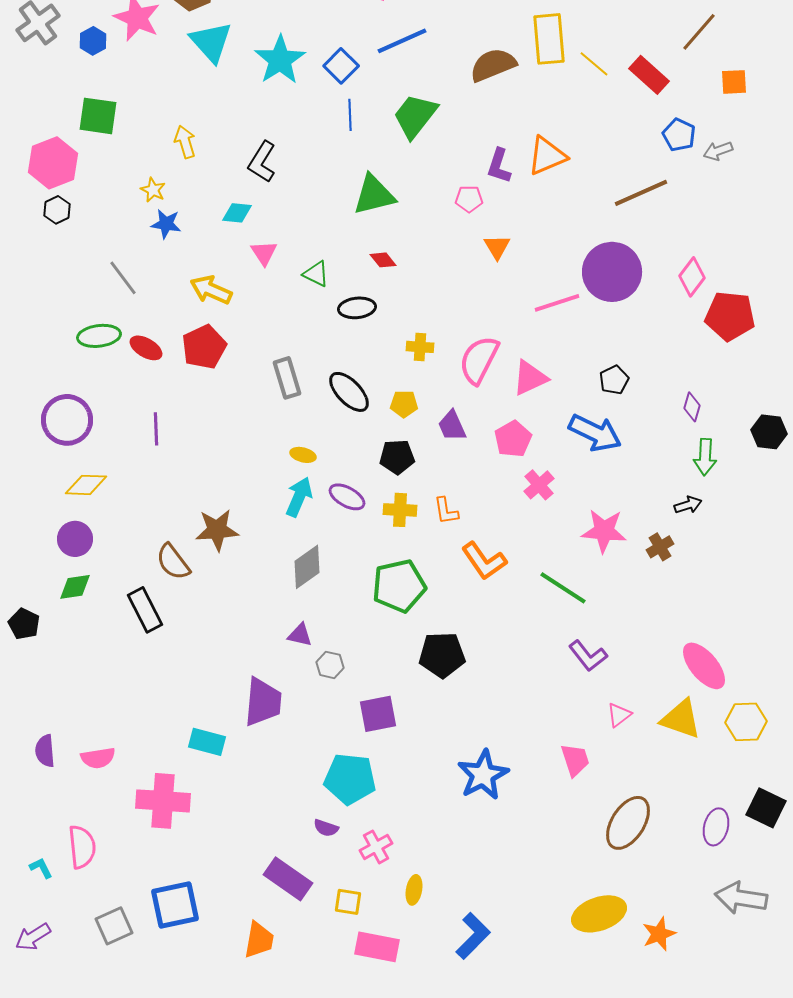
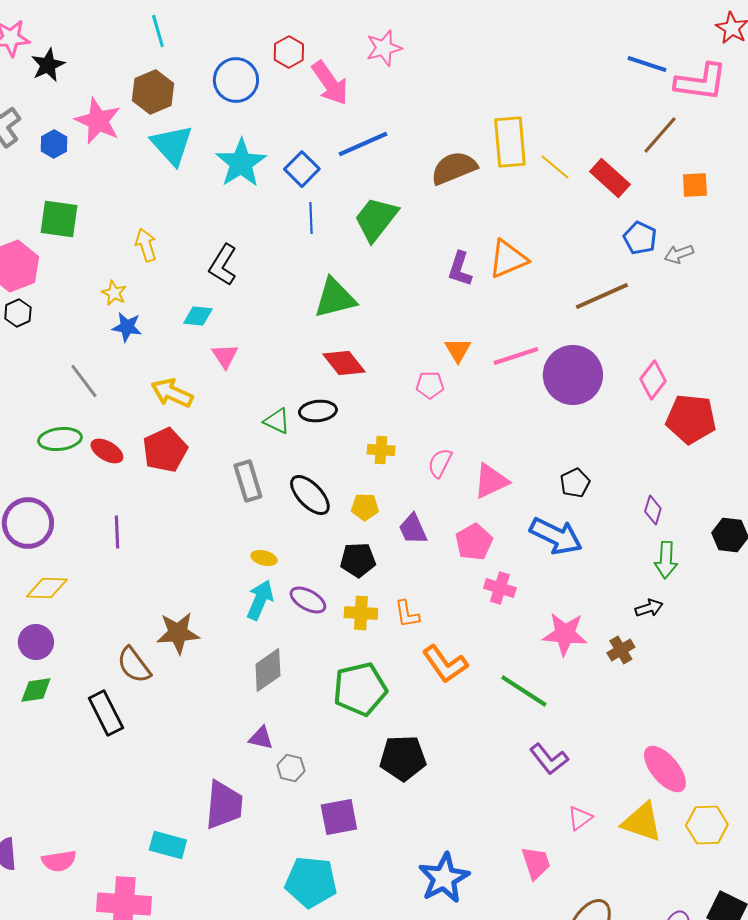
pink pentagon: (469, 199) -> (430, 385), moved
red diamond: (383, 260) -> (344, 363), size x1.6
green triangle: (316, 274) -> (277, 421), moved
pink line: (557, 303) -> (516, 356), moved
pink semicircle: (479, 360) -> (440, 463), size x0.6
pink cross: (539, 485) -> (500, 588), turned -32

